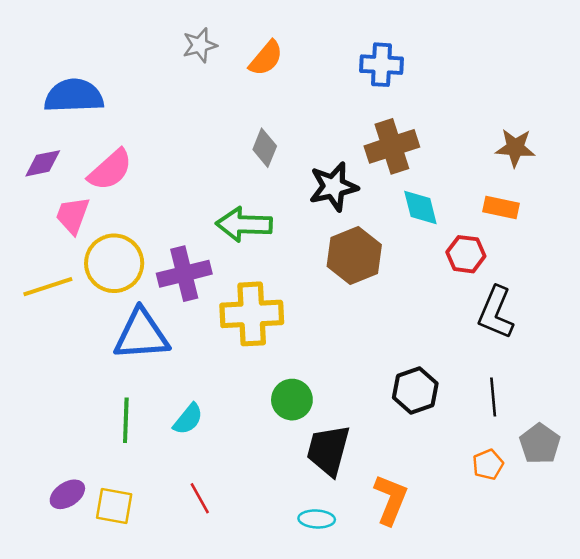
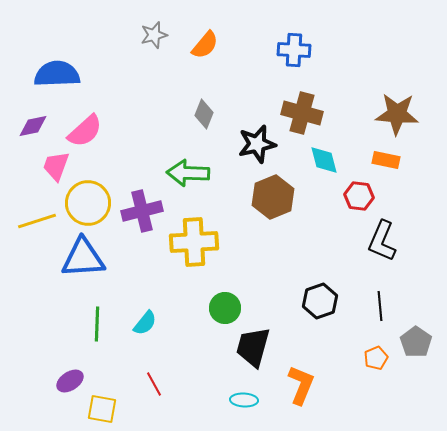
brown cross: (392, 146) -> (302, 113), turned 33
brown star: (515, 148) -> (397, 114), size x1.4
blue triangle: (141, 335) -> (83, 258), moved
purple ellipse: (67, 494) -> (70, 381), moved
yellow square: (114, 506) -> (102, 409), moved

